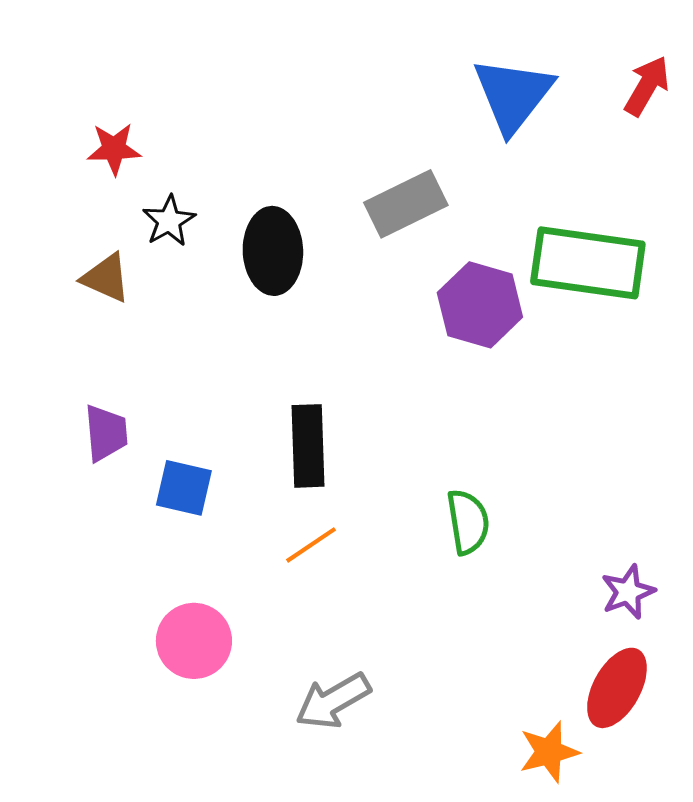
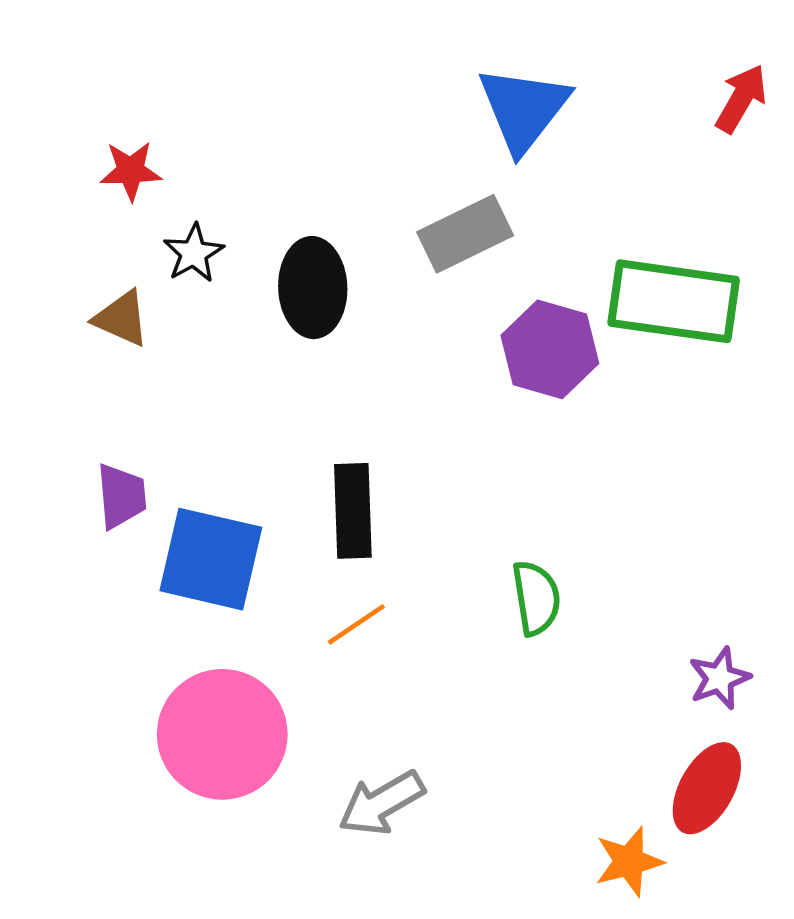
blue triangle: (513, 95) -> (524, 109), moved
blue square: (184, 488) -> (211, 559), size x1.6
pink circle: (194, 641) -> (222, 734), size x1.5

